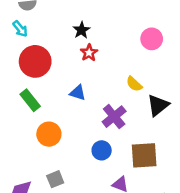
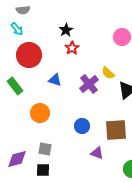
blue triangle: (78, 93) -> (55, 80), moved
green rectangle: (30, 100) -> (15, 86), moved
purple cross: (114, 117) -> (89, 84), moved
gray square: (55, 179) -> (45, 149), turned 32

